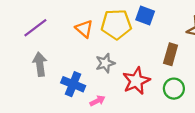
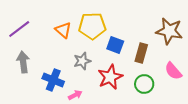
blue square: (145, 15) -> (115, 45), moved

